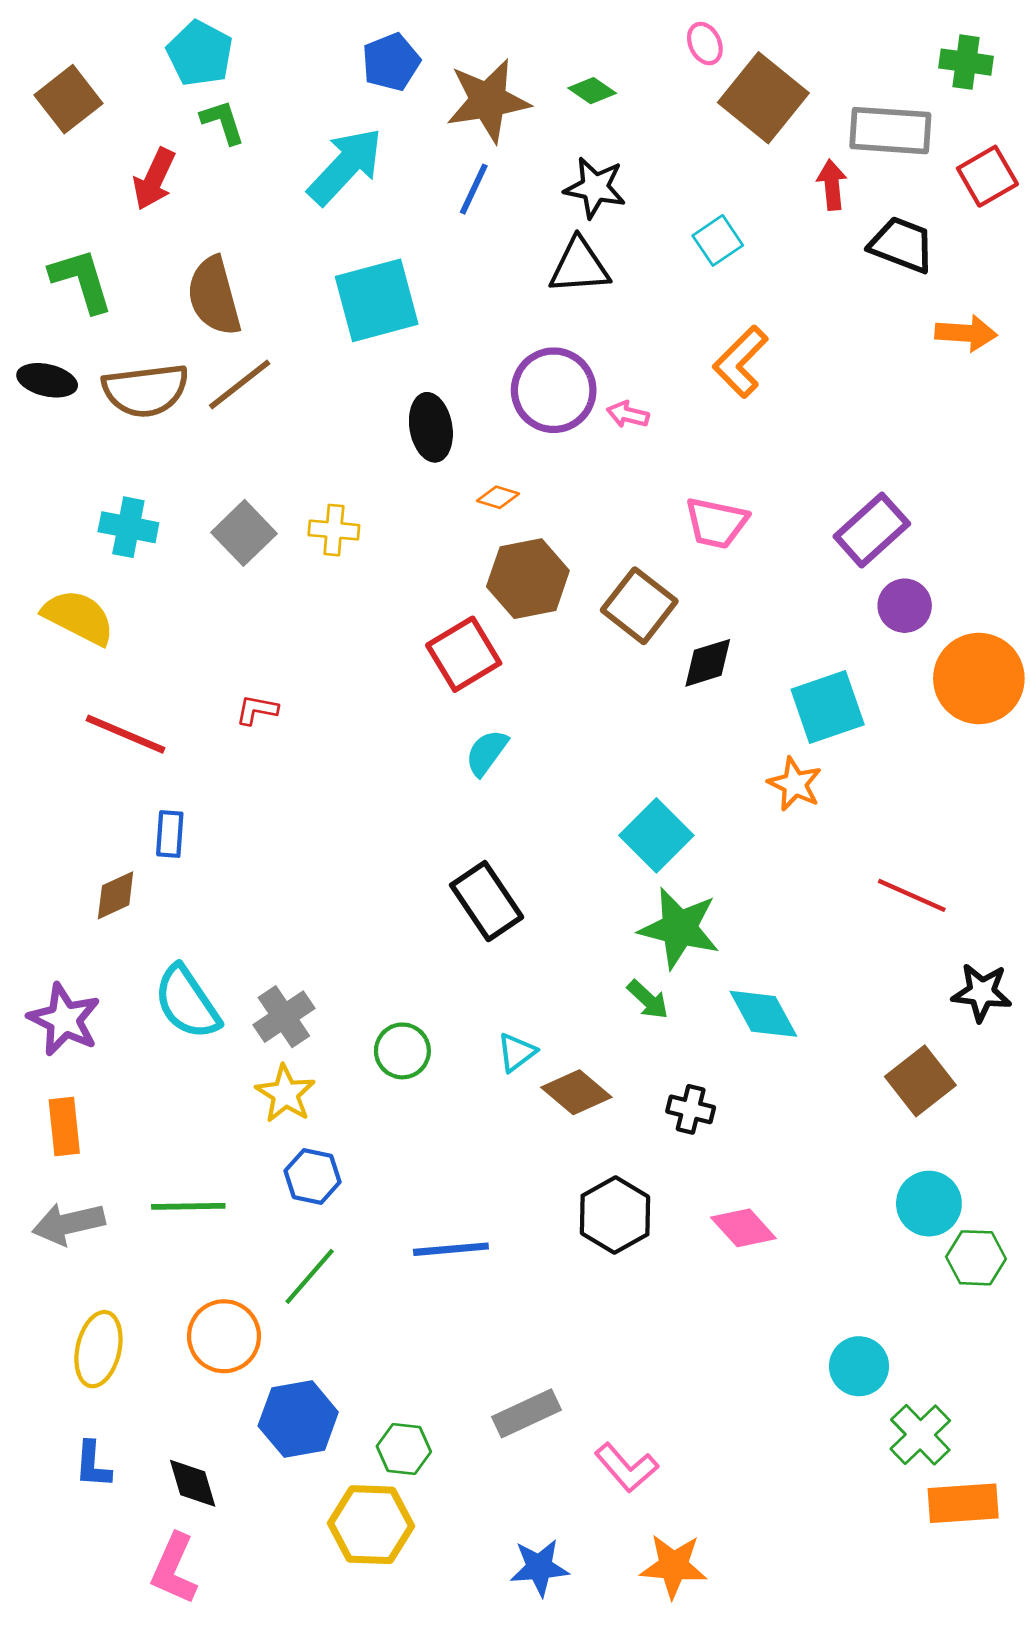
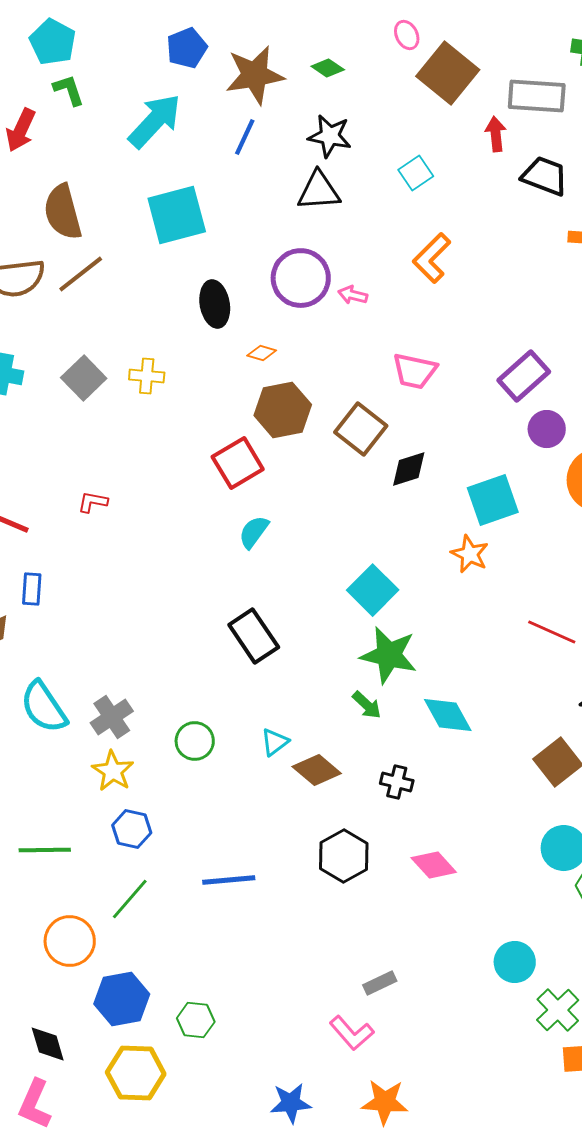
gray rectangle: (527, 1413) -> (380, 983), moved, size x0.7
yellow hexagon: (371, 1525) -> (136, 1073), moved

